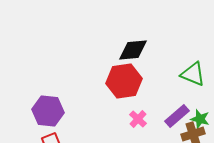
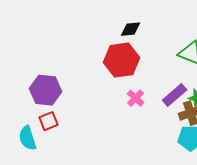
black diamond: (133, 50) -> (131, 29), size x0.7

